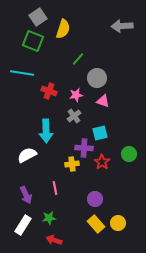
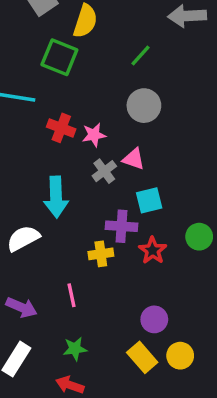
green square: (33, 41) -> (59, 57), moved
green line: (78, 59) -> (140, 56), moved
pink star: (76, 95) -> (94, 135), moved
pink triangle: (103, 101) -> (134, 159), moved
purple arrow: (26, 195) -> (21, 307), turned -42
purple circle: (95, 199) -> (154, 319), moved
green star: (49, 218) -> (75, 349), moved

